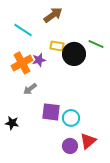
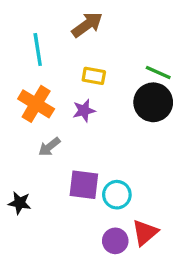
cyan line: (23, 30) -> (38, 49), turned 48
black circle: (74, 54) -> (153, 102), moved
purple star: (39, 60) -> (84, 111), moved
orange cross: (22, 63) -> (36, 104), turned -30

